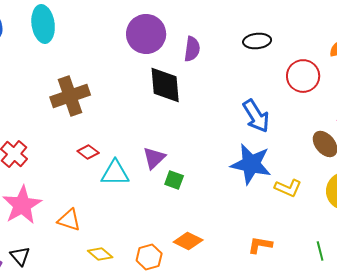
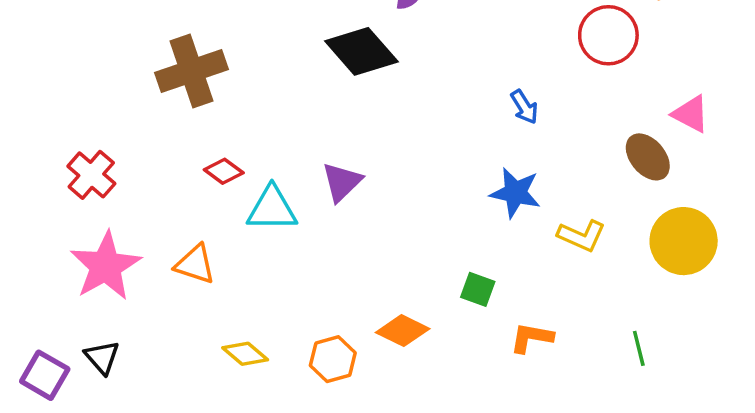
black diamond: (165, 85) -> (361, 51), turned -36
blue arrow: (256, 116) -> (524, 107), size x0.6
blue star: (251, 164) -> (515, 193), size x0.7
green square: (174, 180) -> (478, 289), moved
orange triangle: (69, 220) -> (195, 264), moved

